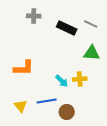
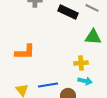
cyan arrow: (62, 81) -> (85, 81), moved, turned -32

